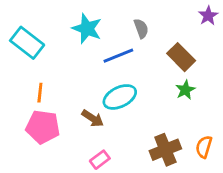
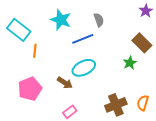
brown rectangle: (181, 57) -> (142, 43), moved
orange line: (40, 93) -> (35, 51), moved
pink pentagon: (43, 127) -> (30, 89), turned -30

